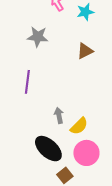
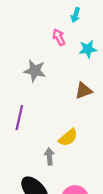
yellow semicircle: (79, 126) -> (68, 138), moved

